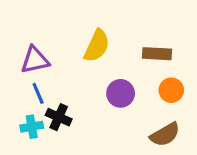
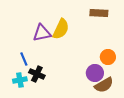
brown rectangle: (157, 54) -> (99, 13), moved
purple triangle: (35, 60) -> (42, 33), moved
purple circle: (121, 93) -> (95, 73), moved

